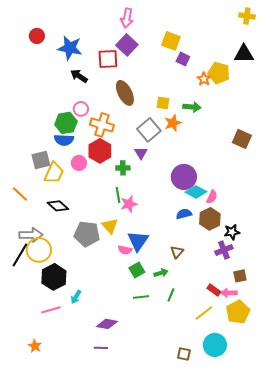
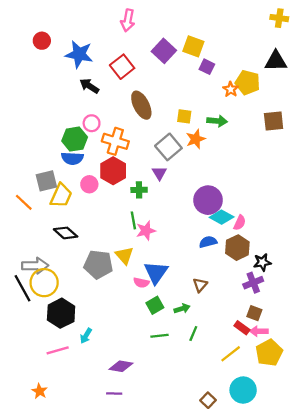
pink arrow: (127, 18) -> (128, 20), moved
purple square: (127, 45) -> (164, 51), moved
red square: (108, 59) -> (122, 67), turned -35
brown square: (242, 139) -> (274, 121), moved, turned -30
orange line: (20, 194) -> (24, 202), moved
black line: (20, 255) -> (23, 288), turned -60
brown square: (240, 276) -> (254, 313), moved, turned 32
brown square: (184, 354) -> (208, 400), turned 32

